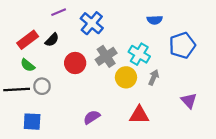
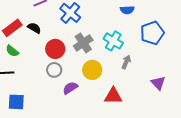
black semicircle: (52, 40) -> (34, 28), turned -104
yellow circle: (126, 77) -> (92, 70), moved
gray circle: (42, 86) -> (54, 70), moved
purple semicircle: (92, 117) -> (70, 88), moved

